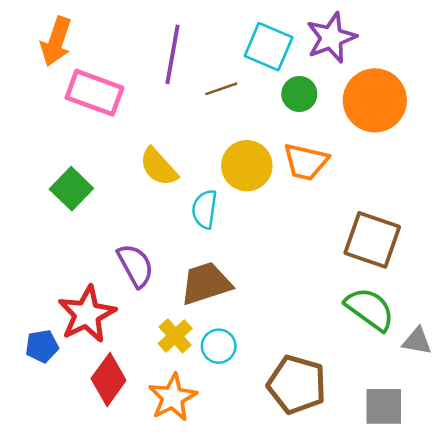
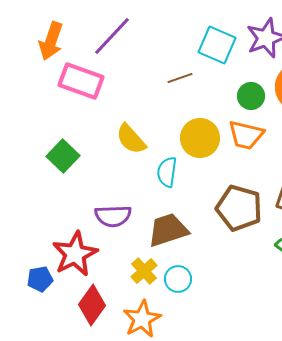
purple line: (173, 54) -> (112, 36), moved, turned 33
green circle: (299, 94) -> (251, 96), moved
purple semicircle: (135, 266) -> (113, 216), turned 117
brown pentagon: (297, 385) -> (239, 208), moved

